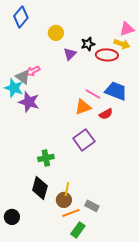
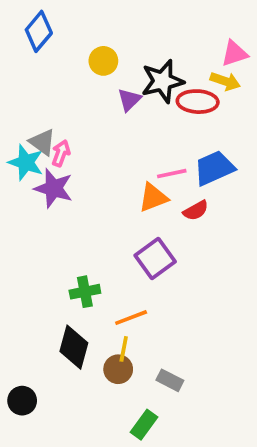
black star: (88, 44) -> (162, 81), size x1.6
pink arrow: (33, 71) -> (61, 153), moved, turned 136
blue trapezoid: (116, 91) -> (214, 168), turned -45
pink line: (93, 94) -> (172, 174), turned -42
orange line: (71, 213) -> (131, 318), moved

